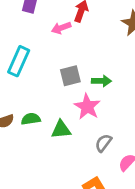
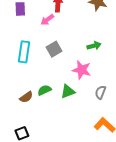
gray square: (70, 76) -> (54, 49), moved
green arrow: (101, 81) -> (94, 46), moved

